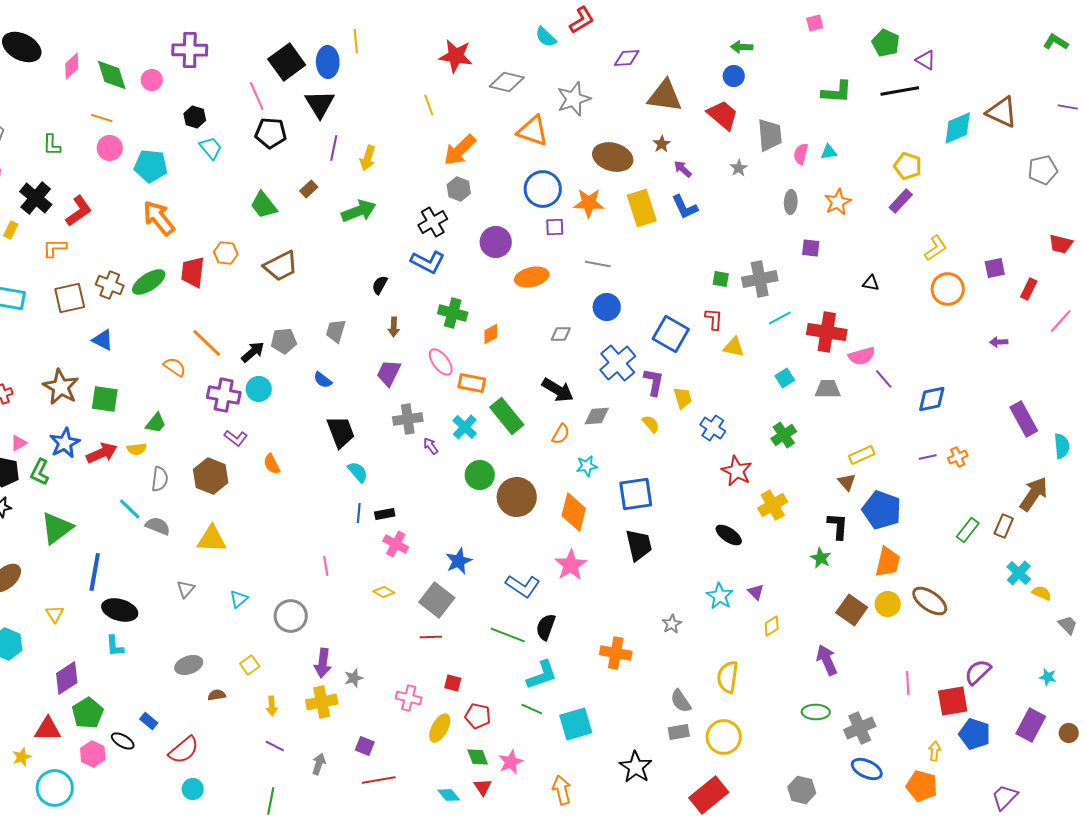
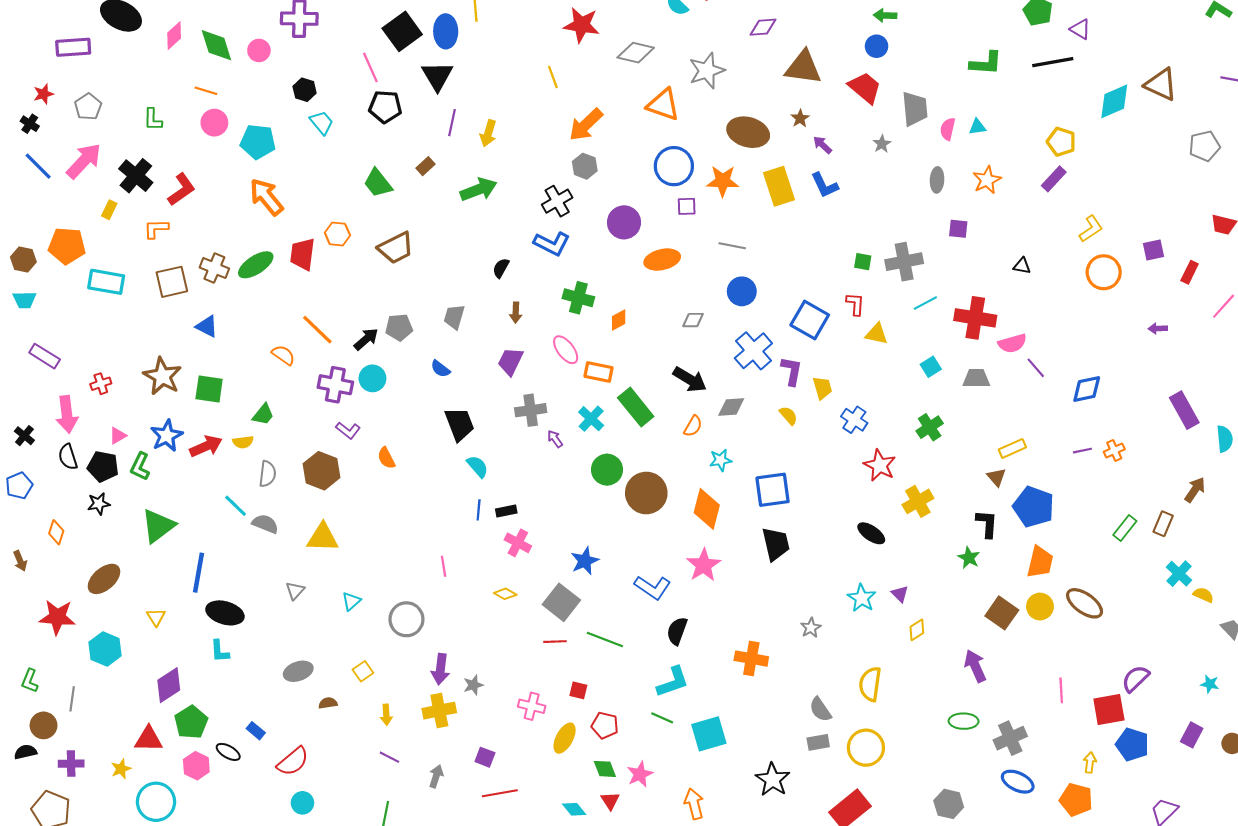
brown arrow: (1034, 494) -> (1195, 490), size x0.7
green line: (508, 635) -> (605, 639), moved
purple rectangle: (1031, 725) -> (1192, 735), size x0.7

